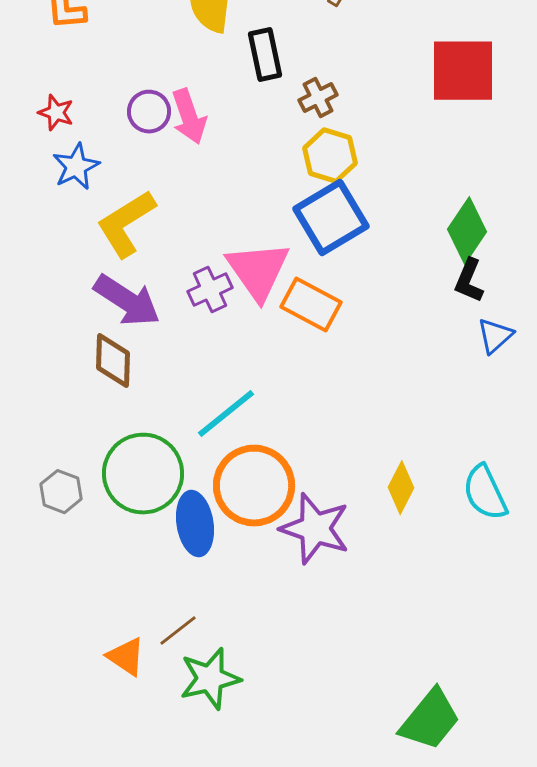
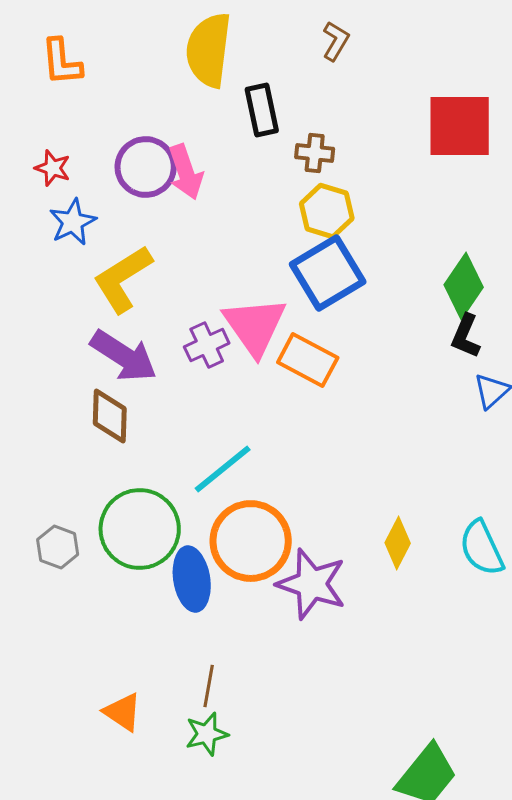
brown cross: (318, 98) -> (315, 153), turned 33
purple circle: (149, 112) -> (146, 167), size x1.4
brown line: (178, 631) -> (209, 686), moved, turned -42
green star: (210, 679) -> (207, 734), size x0.7

